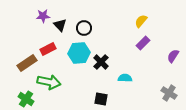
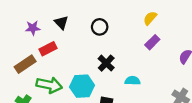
purple star: (43, 16) -> (33, 28), moved
black circle: (84, 28) -> (100, 27), moved
cyan hexagon: (79, 53) -> (82, 86), moved

